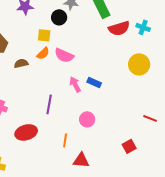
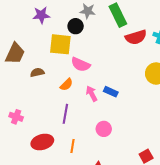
yellow square: (44, 35) -> (60, 44), size x1.6
orange semicircle: (43, 53) -> (66, 85), moved
orange line: (65, 140) -> (73, 146), moved

